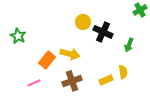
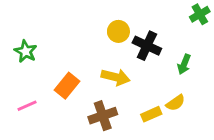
yellow arrow: (70, 54) -> (116, 77), moved
yellow semicircle: (123, 72) -> (176, 103), turned 64
pink line: (34, 83) -> (27, 106), moved

